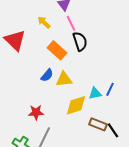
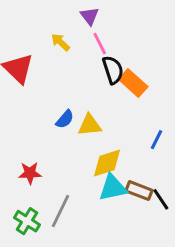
orange rectangle: (57, 50) -> (133, 83), moved
cyan triangle: (95, 93) -> (113, 188), moved, size x1.5
red star: (36, 112) -> (30, 173), moved

